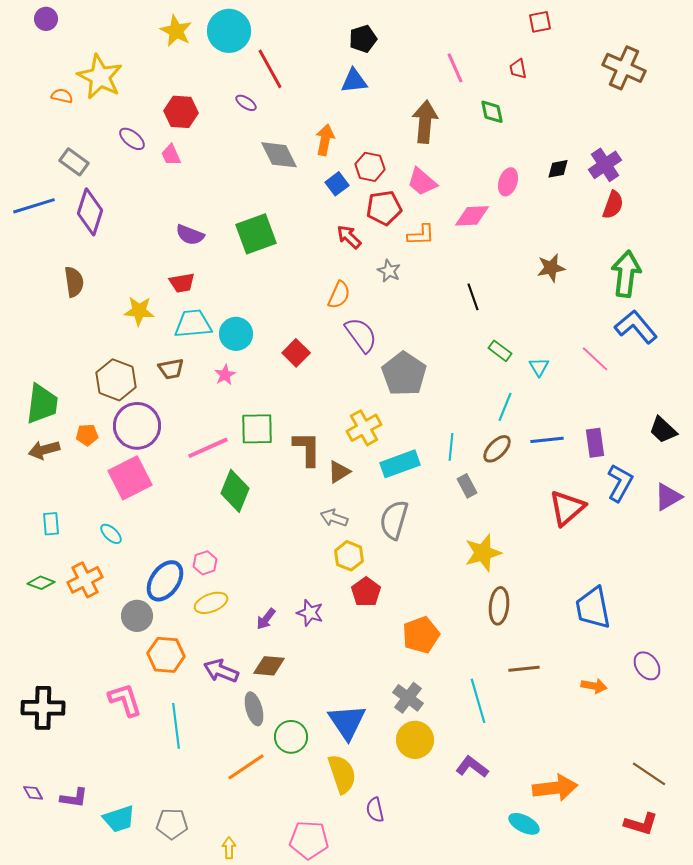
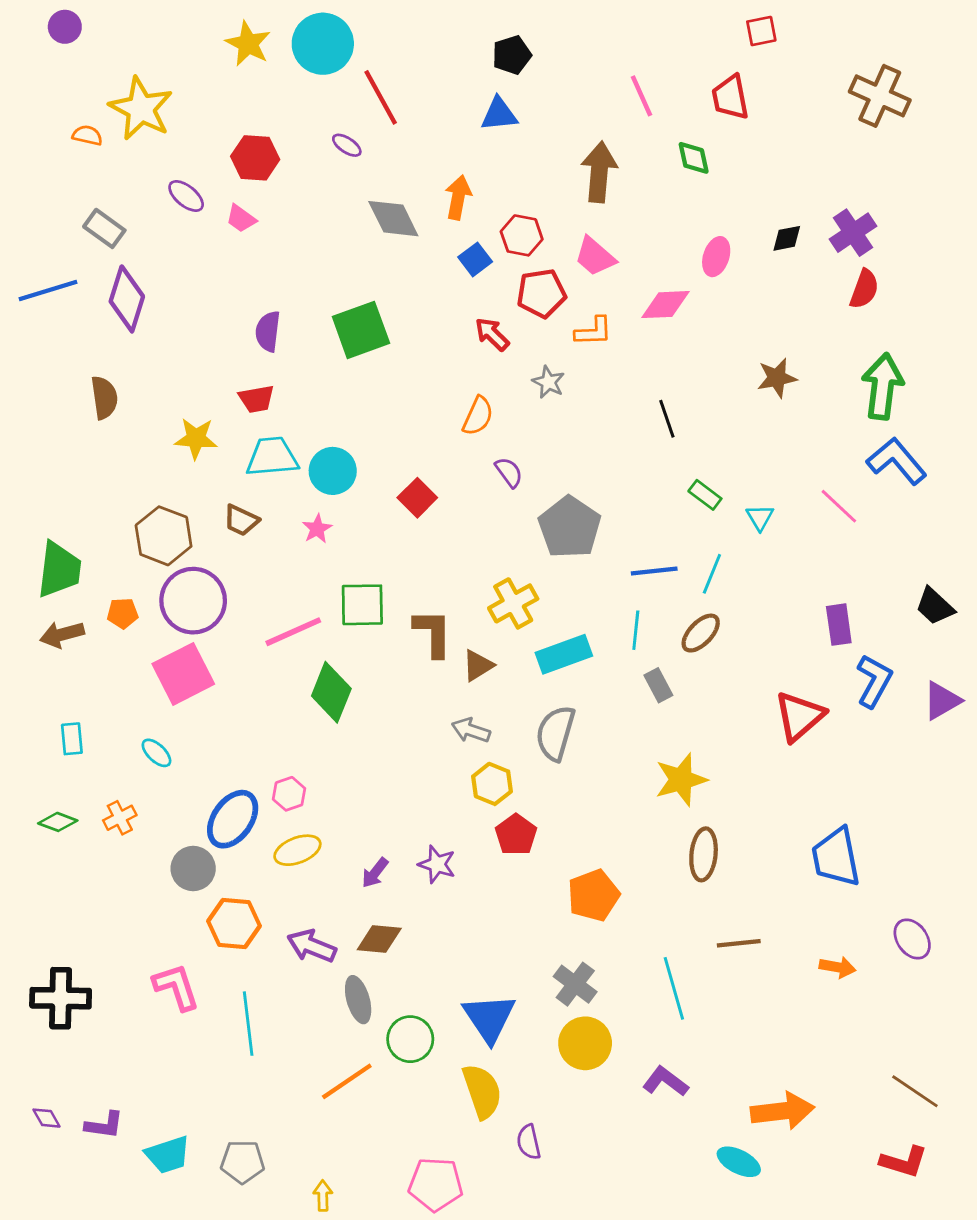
red trapezoid: (518, 69) -> (730, 97), size x1.6
pink trapezoid: (171, 155) -> (241, 219), turned -30
purple semicircle: (190, 235) -> (268, 331), turned 76
purple semicircle: (361, 335) -> (509, 472), size x0.6
brown trapezoid: (171, 369) -> (241, 520), turned 36
blue line: (547, 440) -> (654, 571), moved
orange cross: (85, 580) -> (120, 818), size x0.7

